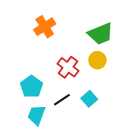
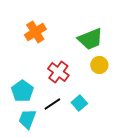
yellow circle: (97, 60) -> (99, 65), moved

